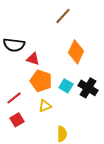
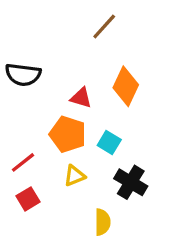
red triangle: (33, 59) -> (81, 98), moved
black cross: (88, 88) -> (131, 182), moved

